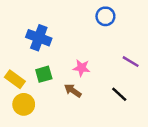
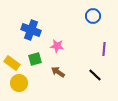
blue circle: (105, 16) -> (93, 16), moved
purple line: (131, 62) -> (104, 49), turned 64
pink star: (82, 68) -> (57, 46), moved

